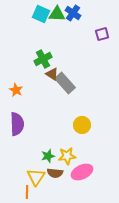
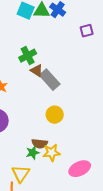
yellow circle: (82, 125) -> (55, 115), moved
pink ellipse: (82, 172) -> (80, 169), moved
brown semicircle: (55, 173) -> (40, 144), moved

